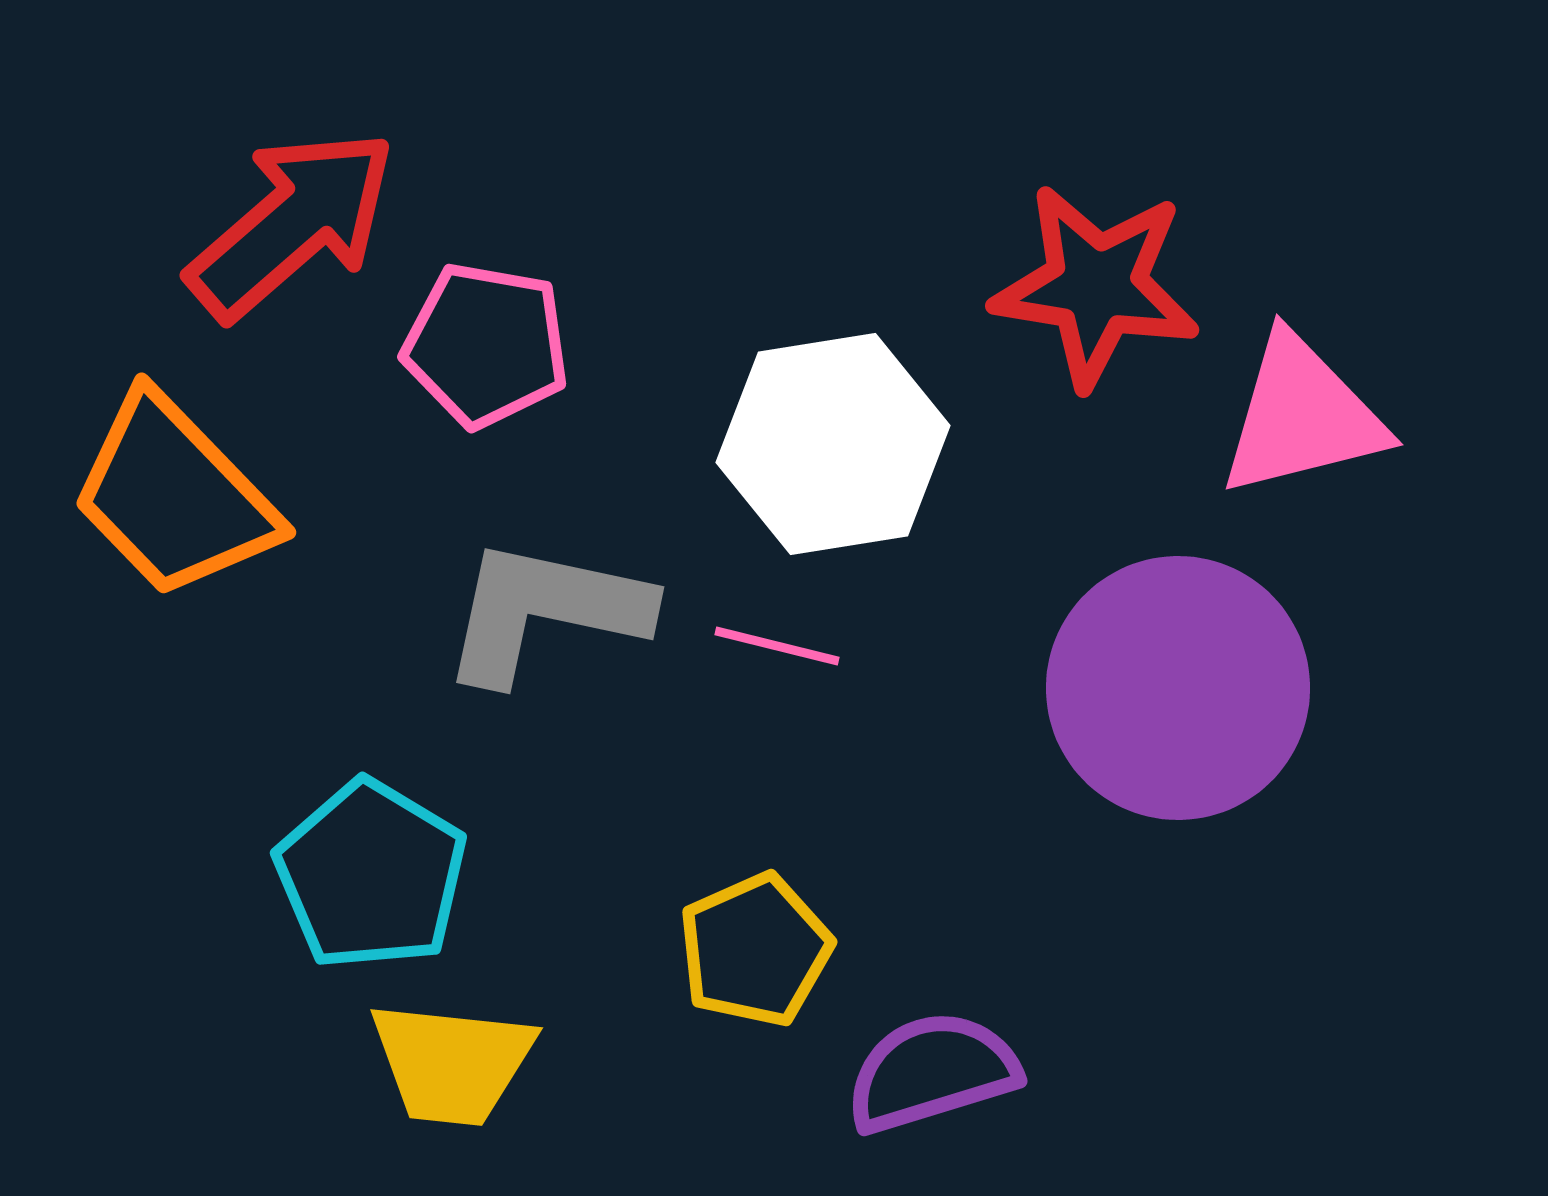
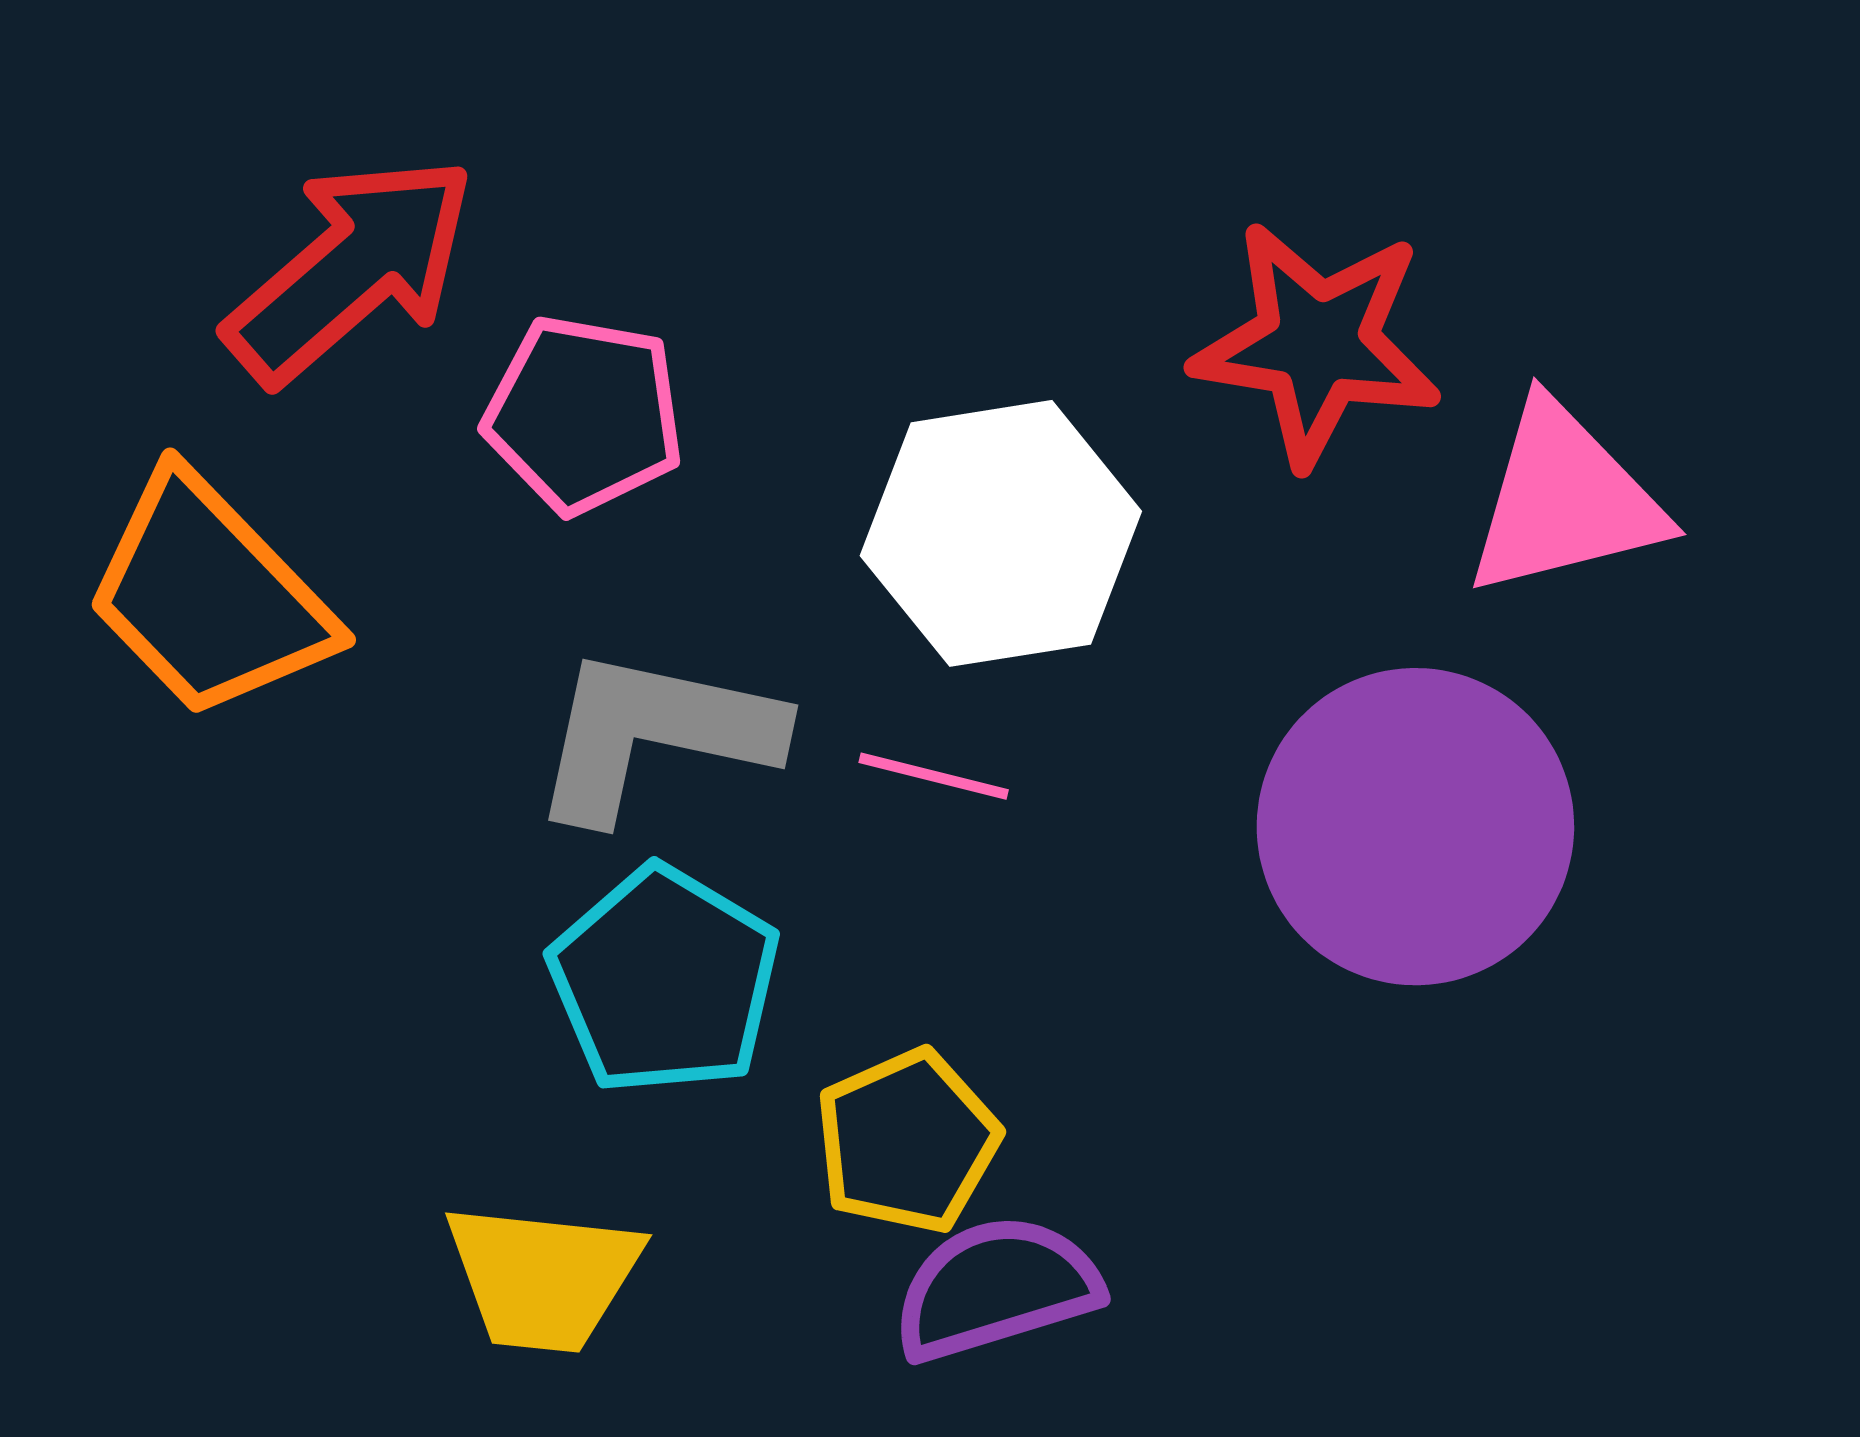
cyan pentagon: (371, 875) -> (664, 980), moved
purple semicircle: (932, 1072) -> (996, 1288), moved

